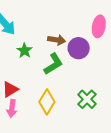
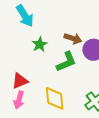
yellow diamond: (47, 102) -> (55, 98), turned -45

